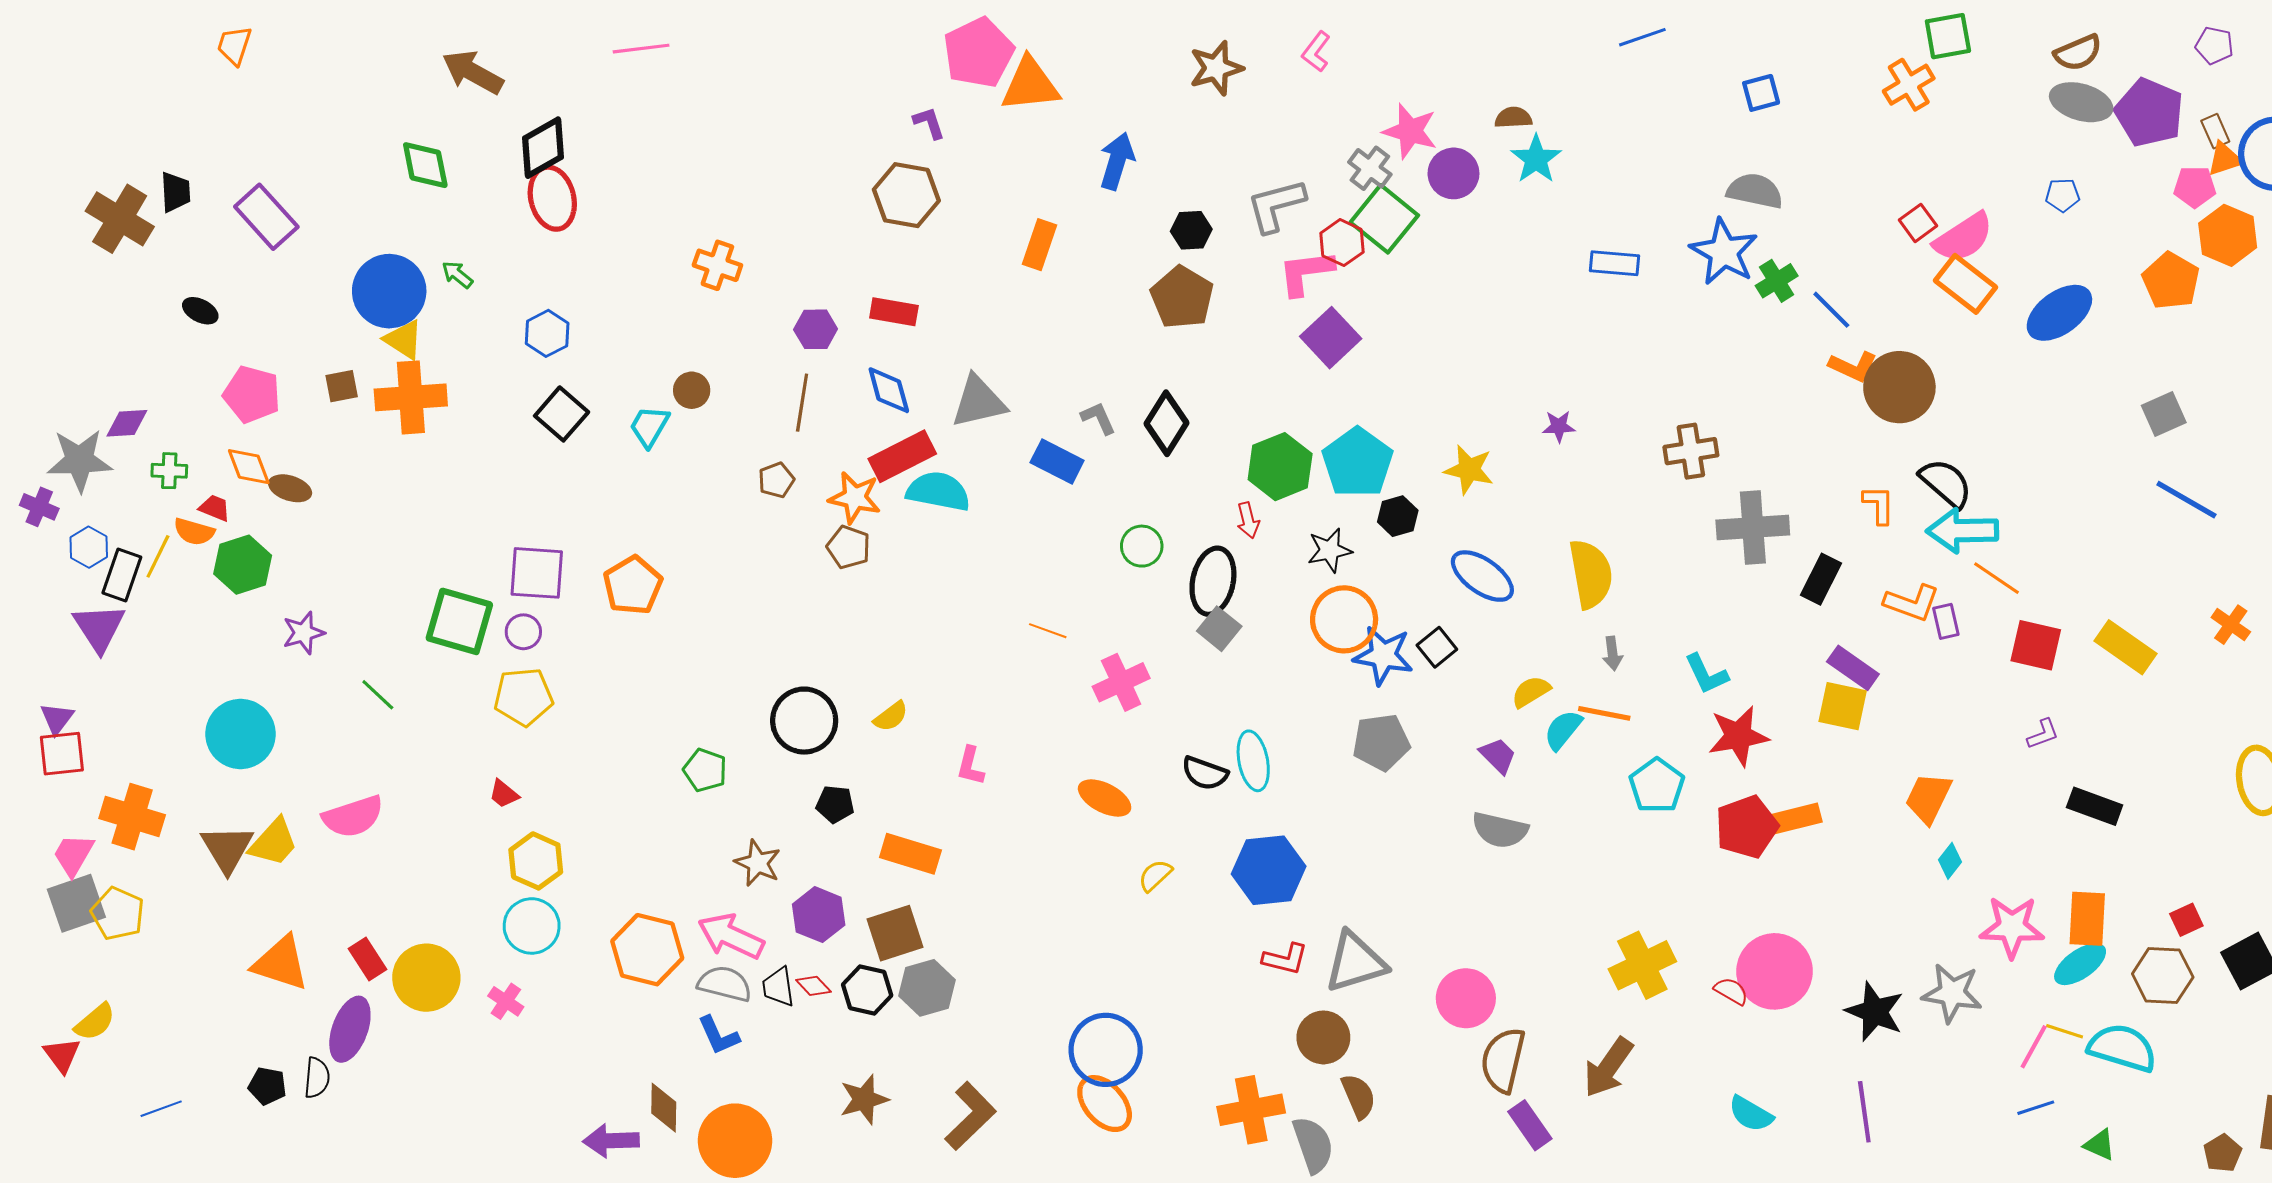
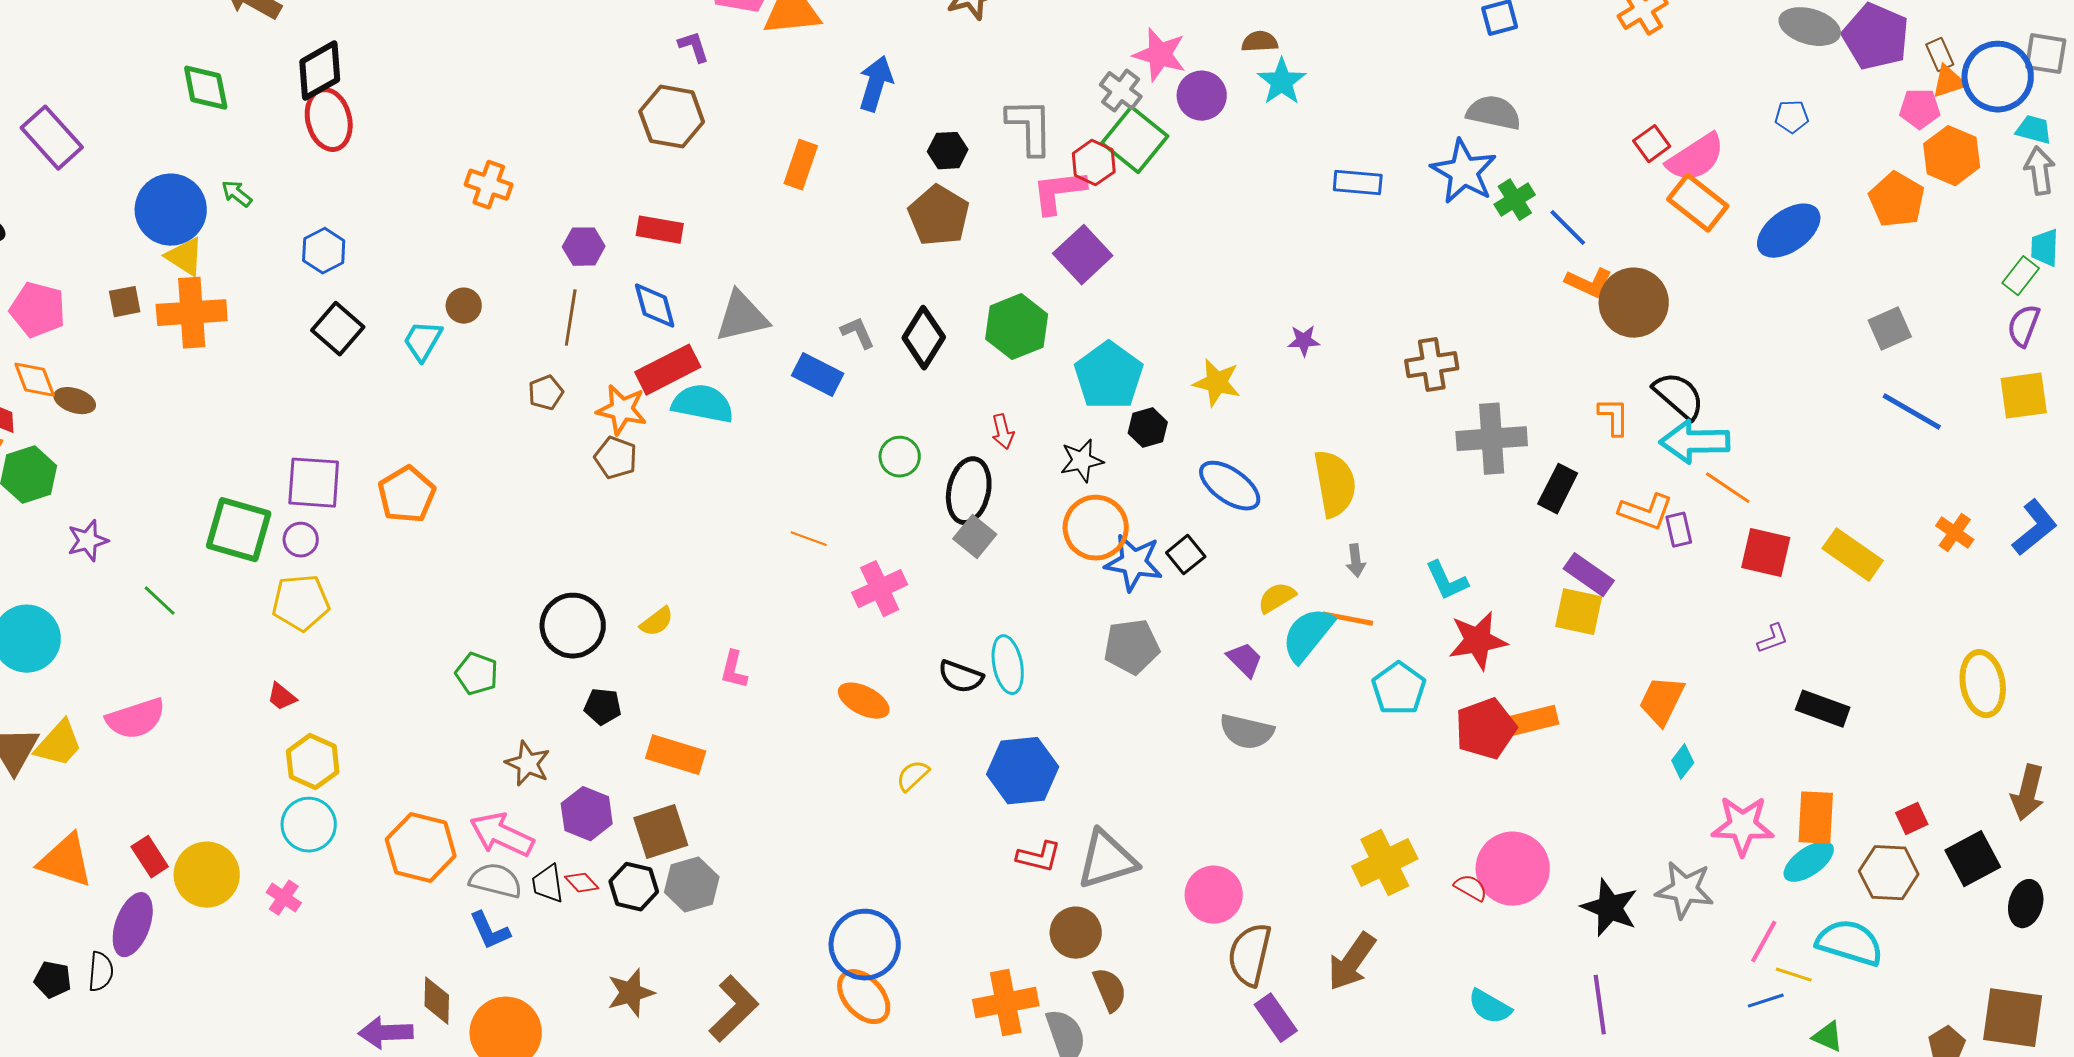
gray L-shape: (1276, 205) -> (1030, 127), turned 104
green hexagon: (1280, 467) -> (1017, 327), moved
cyan semicircle: (1563, 730) -> (1308, 635), size x1.4
yellow line: (2065, 1031) -> (1794, 975), moved

